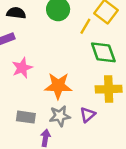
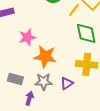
pink star: (22, 68) -> (27, 37), moved

